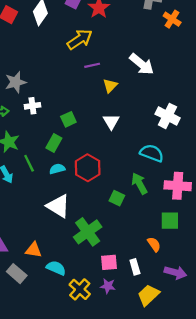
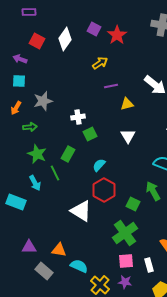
yellow arrow: (80, 39) -> (100, 63), size x0.7
yellow triangle: (110, 86) -> (127, 104), turned 32
white cross: (32, 106) -> (78, 117), moved
green rectangle: (54, 143) -> (68, 154), moved
red hexagon: (88, 168) -> (104, 190), moved
cyan semicircle: (57, 169) -> (99, 165), moved, turned -32
green cross: (88, 232) -> (125, 233), moved

